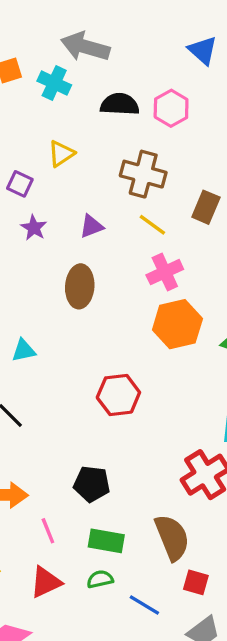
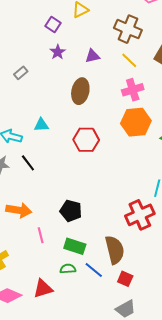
red hexagon: (118, 395) -> (86, 140), moved
red triangle: (46, 582) -> (43, 289), moved
blue line: (144, 605) -> (94, 270), moved

